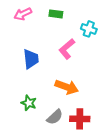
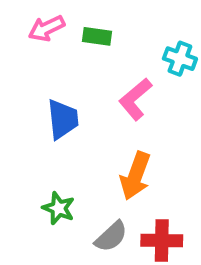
green rectangle: (56, 14) -> (97, 36), moved
orange arrow: (67, 87) -> (135, 176), turned 90

